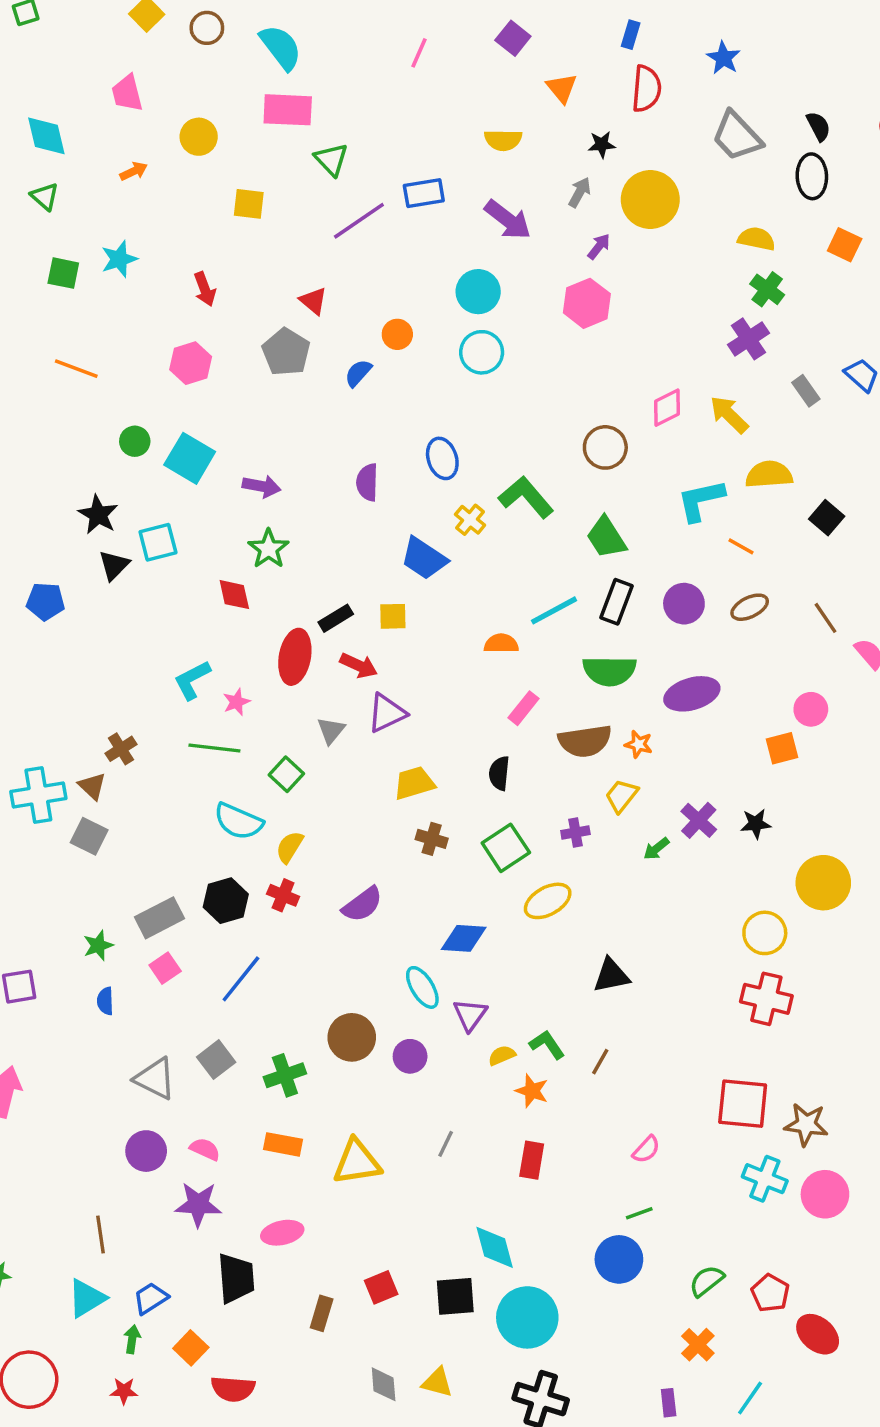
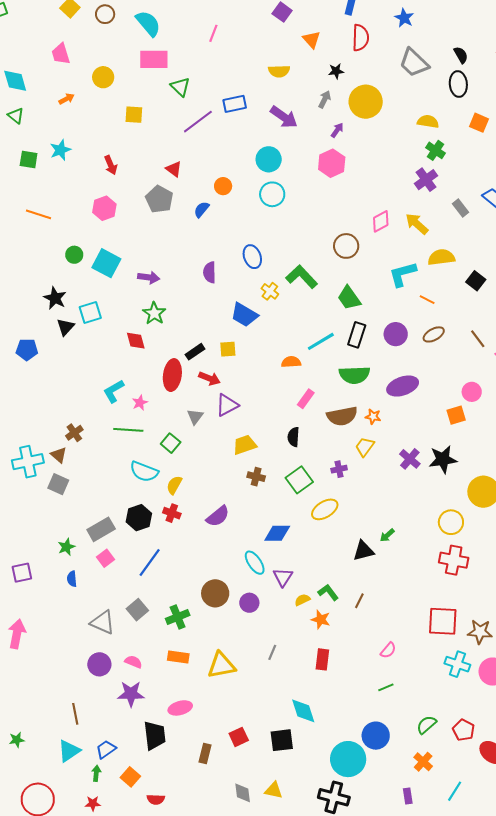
pink line: (419, 53) -> (213, 33), moved
black star: (756, 824) -> (443, 459), size x1.6
green arrow: (656, 849) -> (387, 535), moved
blue circle: (619, 1259) -> (376, 736), moved
cyan circle: (527, 1317) -> (348, 759), moved
red semicircle: (233, 1389) -> (156, 799), size x0.7

